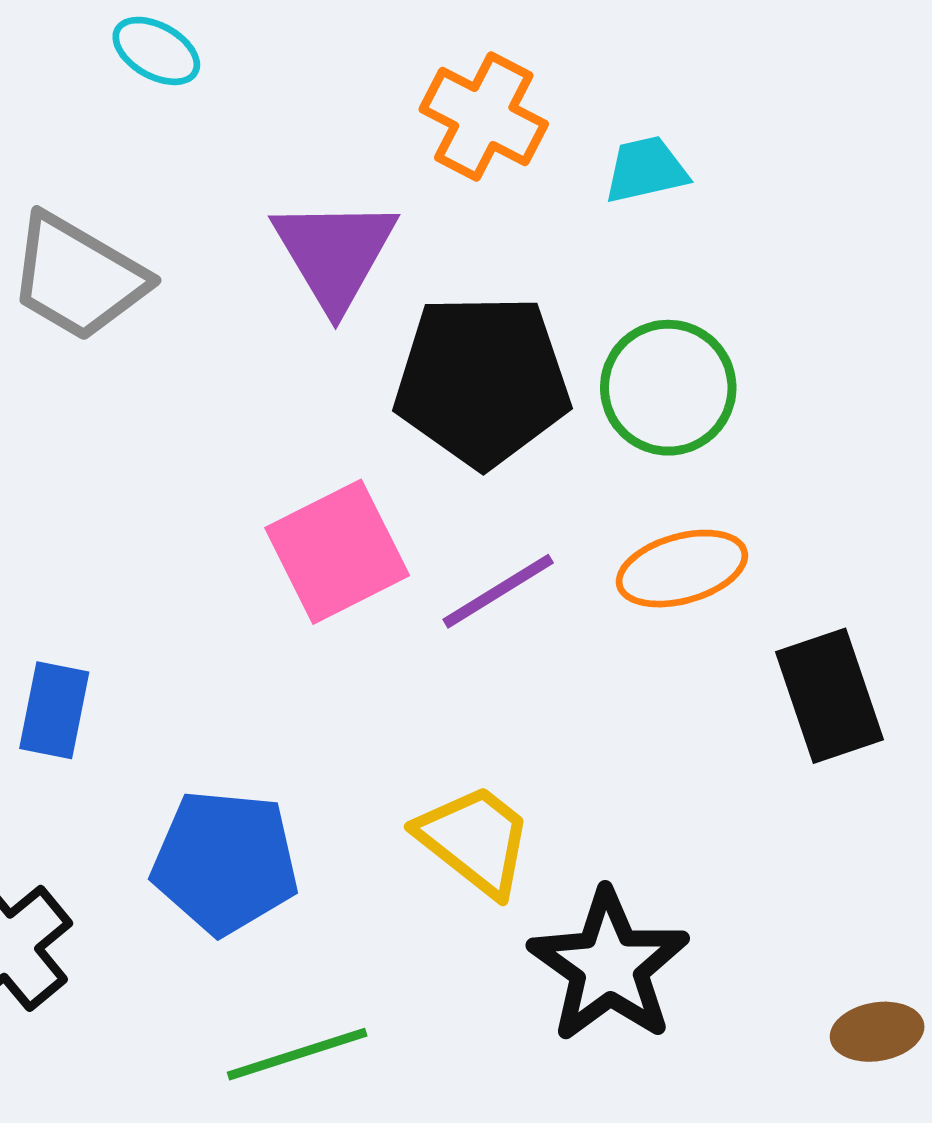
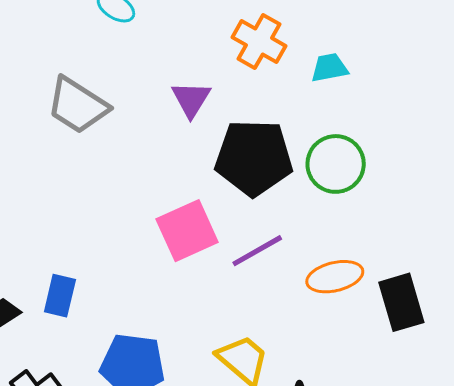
purple triangle: (335, 253) -> (191, 99), size x0.7
orange ellipse: (682, 569) -> (335, 277), moved

